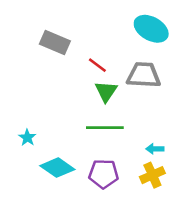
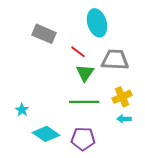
cyan ellipse: (151, 29) -> (97, 23), moved, turned 44
yellow cross: (152, 175) -> (122, 97), moved

